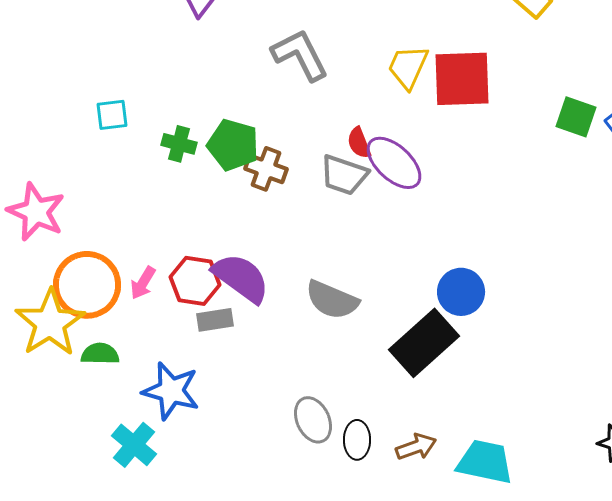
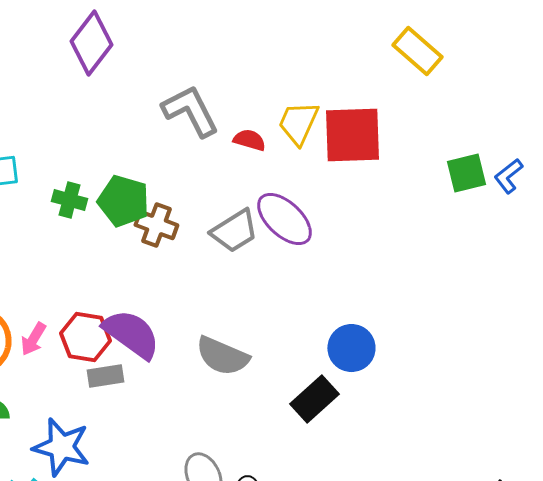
green square: (576, 117) -> (466, 173), turned -33
red semicircle: (359, 143) -> (249, 140), moved, turned 128
gray trapezoid: (344, 175) -> (234, 231), turned -51
black rectangle: (424, 343) -> (314, 399), size x0.7

